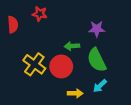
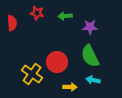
green arrow: (72, 46) -> (65, 16), moved
yellow cross: (34, 64) -> (32, 74), moved
cyan arrow: (100, 86) -> (93, 80), turned 56

